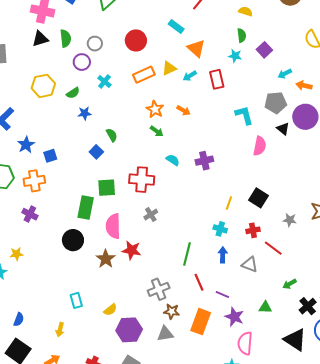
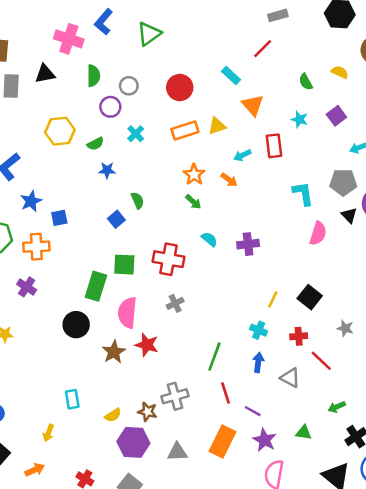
yellow semicircle: (246, 11) -> (340, 72), moved
green semicircle: (242, 35) -> (306, 82), moved, turned 152
black triangle: (40, 39) -> (45, 74), moved
cyan arrow: (190, 76) -> (242, 155), moved
brown star: (172, 311) -> (147, 412), moved

